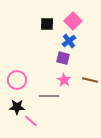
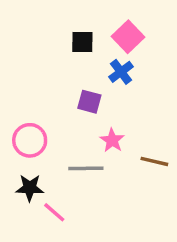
purple square: (63, 58) -> (89, 102), moved
brown line: (90, 80) -> (154, 161), moved

